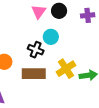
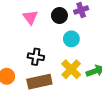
black circle: (59, 11) -> (59, 16), moved
cyan circle: (51, 37) -> (71, 39), moved

